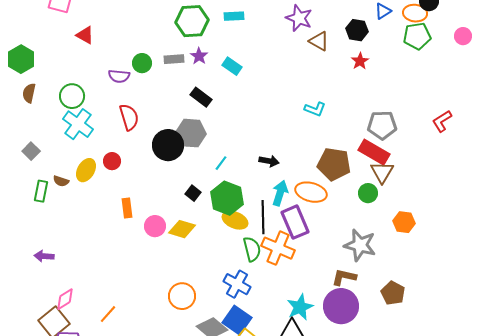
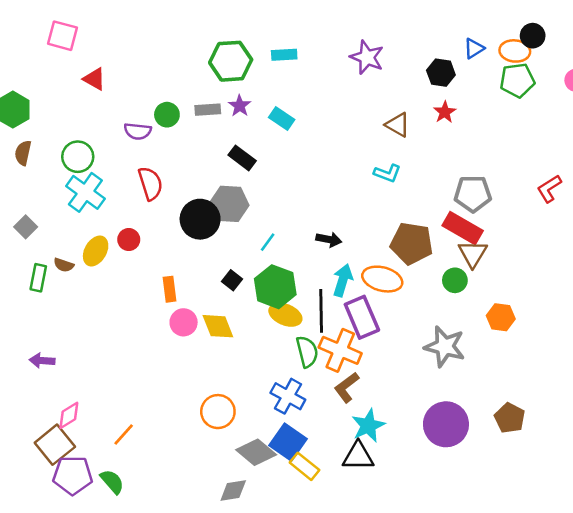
brown triangle: (319, 41) -> (398, 125), moved
orange rectangle: (127, 208) -> (169, 289), moved
yellow diamond: (182, 229) -> (218, 326), turned 52
brown L-shape: (344, 277) -> (347, 387), moved, turned -50
brown pentagon: (393, 293) -> (510, 418), moved
purple circle: (341, 306) -> (446, 424), moved

